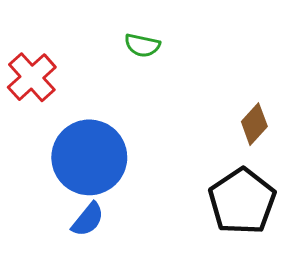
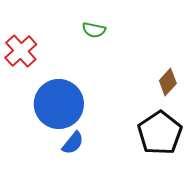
blue semicircle: (88, 219) -> (73, 143), moved

